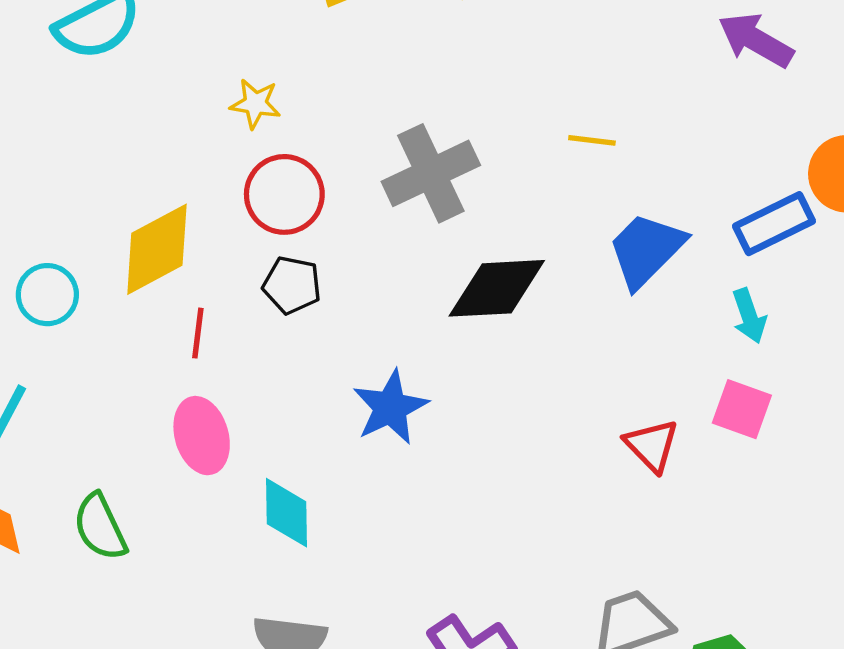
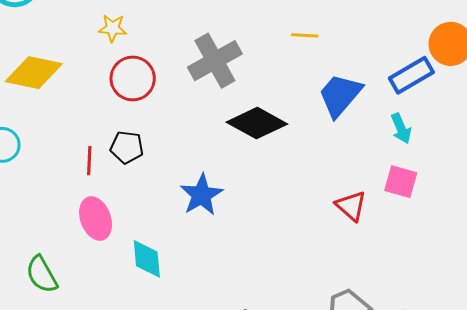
yellow diamond: (157, 249) -> (34, 73), moved, turned 44
black pentagon: (292, 285) -> (127, 147), moved
black diamond: (497, 288) -> (257, 123), turned 36

